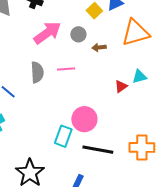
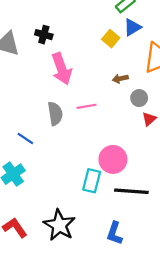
pink arrow: (47, 33) -> (62, 69), turned 112
gray circle: (78, 34) -> (139, 98), moved

